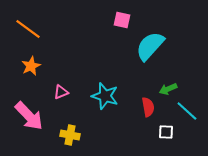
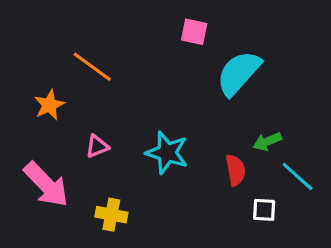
orange line: (28, 29) -> (92, 67), moved

